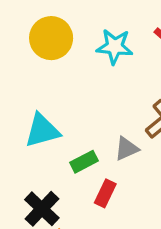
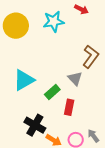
gray triangle: (127, 149) -> (75, 78), turned -35

